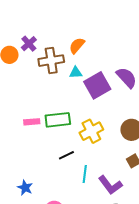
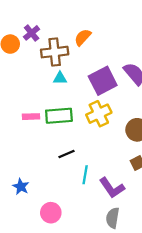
cyan triangle: (76, 73) -> (60, 78), moved
yellow cross: (91, 131) -> (99, 114), moved

